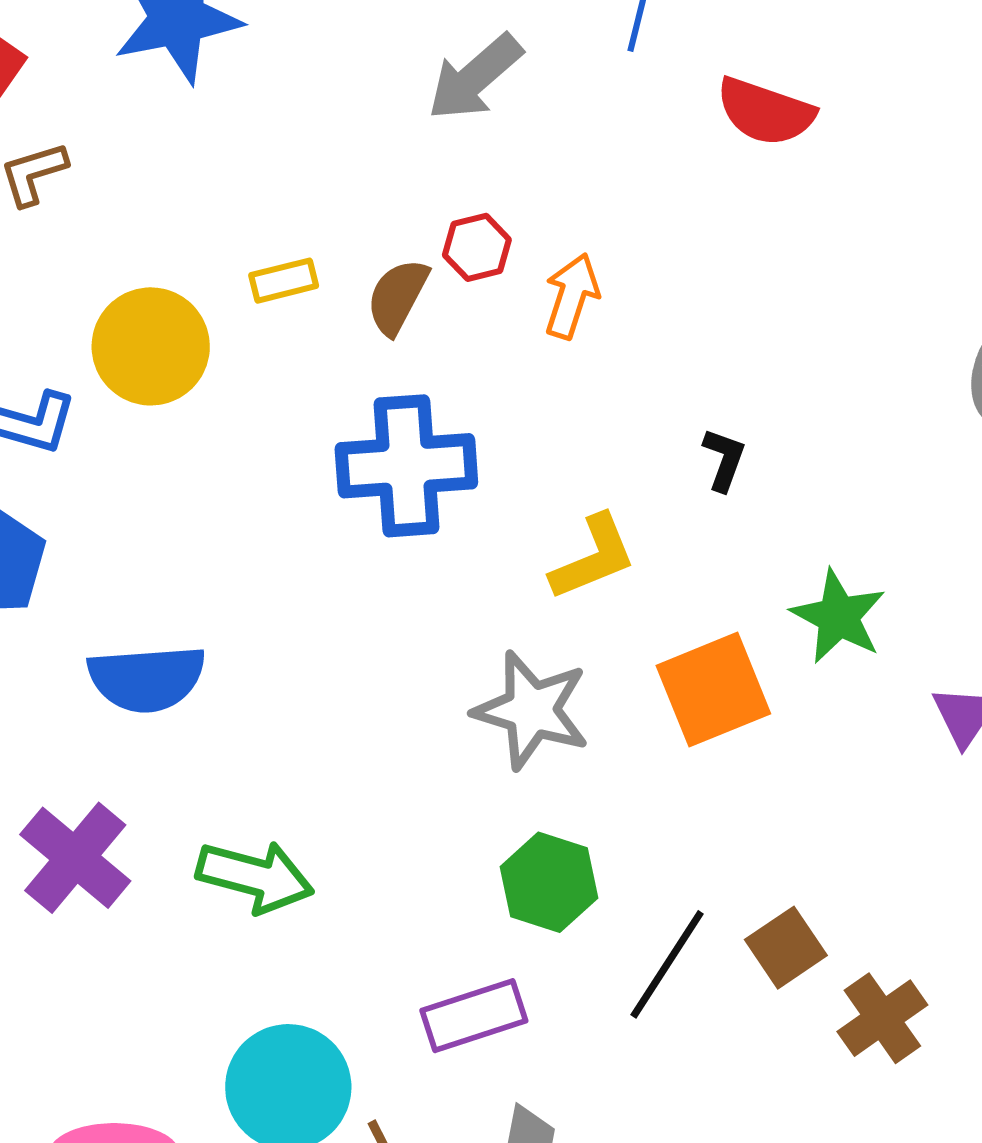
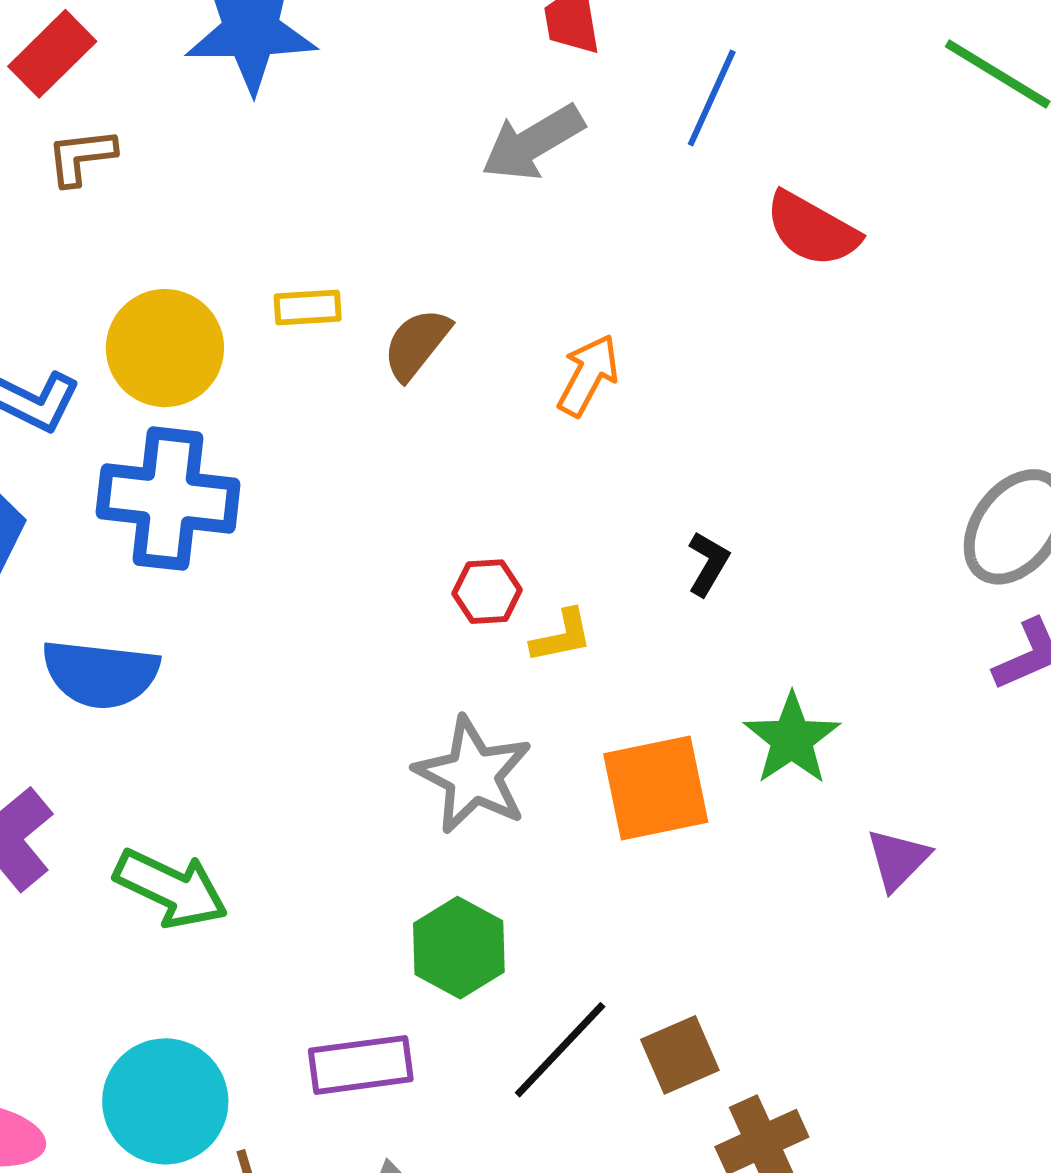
red hexagon: (477, 247) -> (487, 592), moved
blue cross: (406, 466) -> (168, 499), moved
yellow L-shape: (593, 557) -> (562, 636), size x0.7

